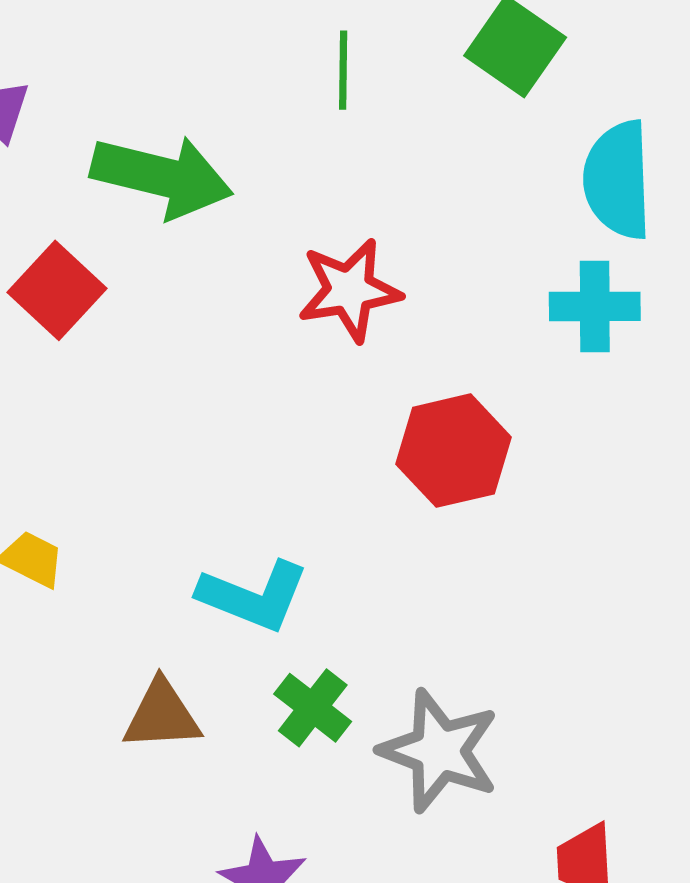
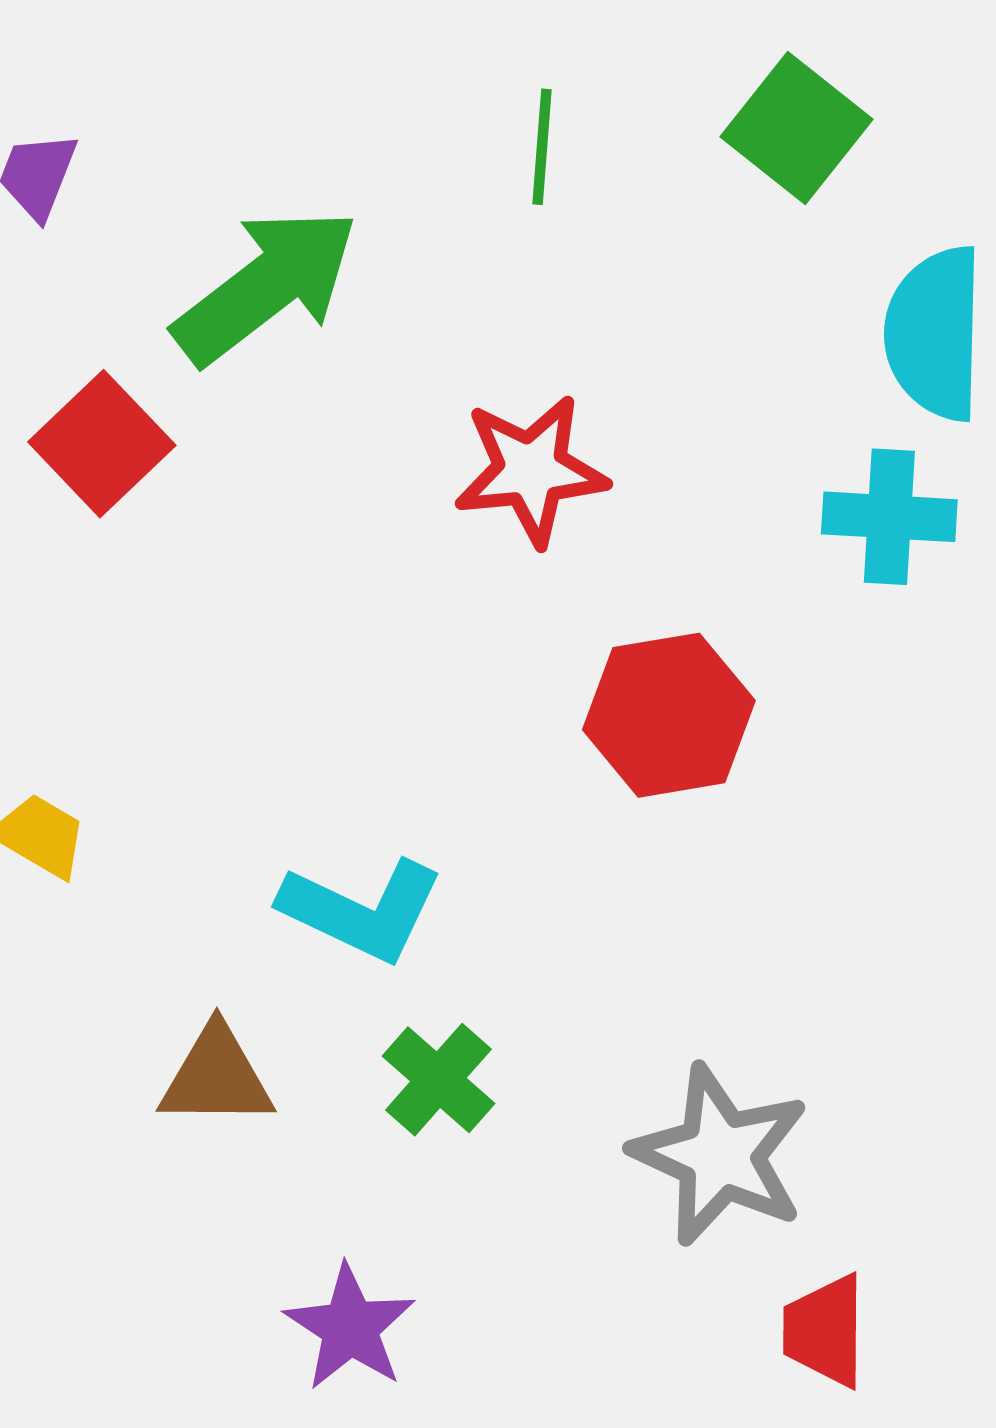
green arrow: (162, 176) -> (266, 286), turned -55
gray star: (439, 751) -> (720, 1155), moved

